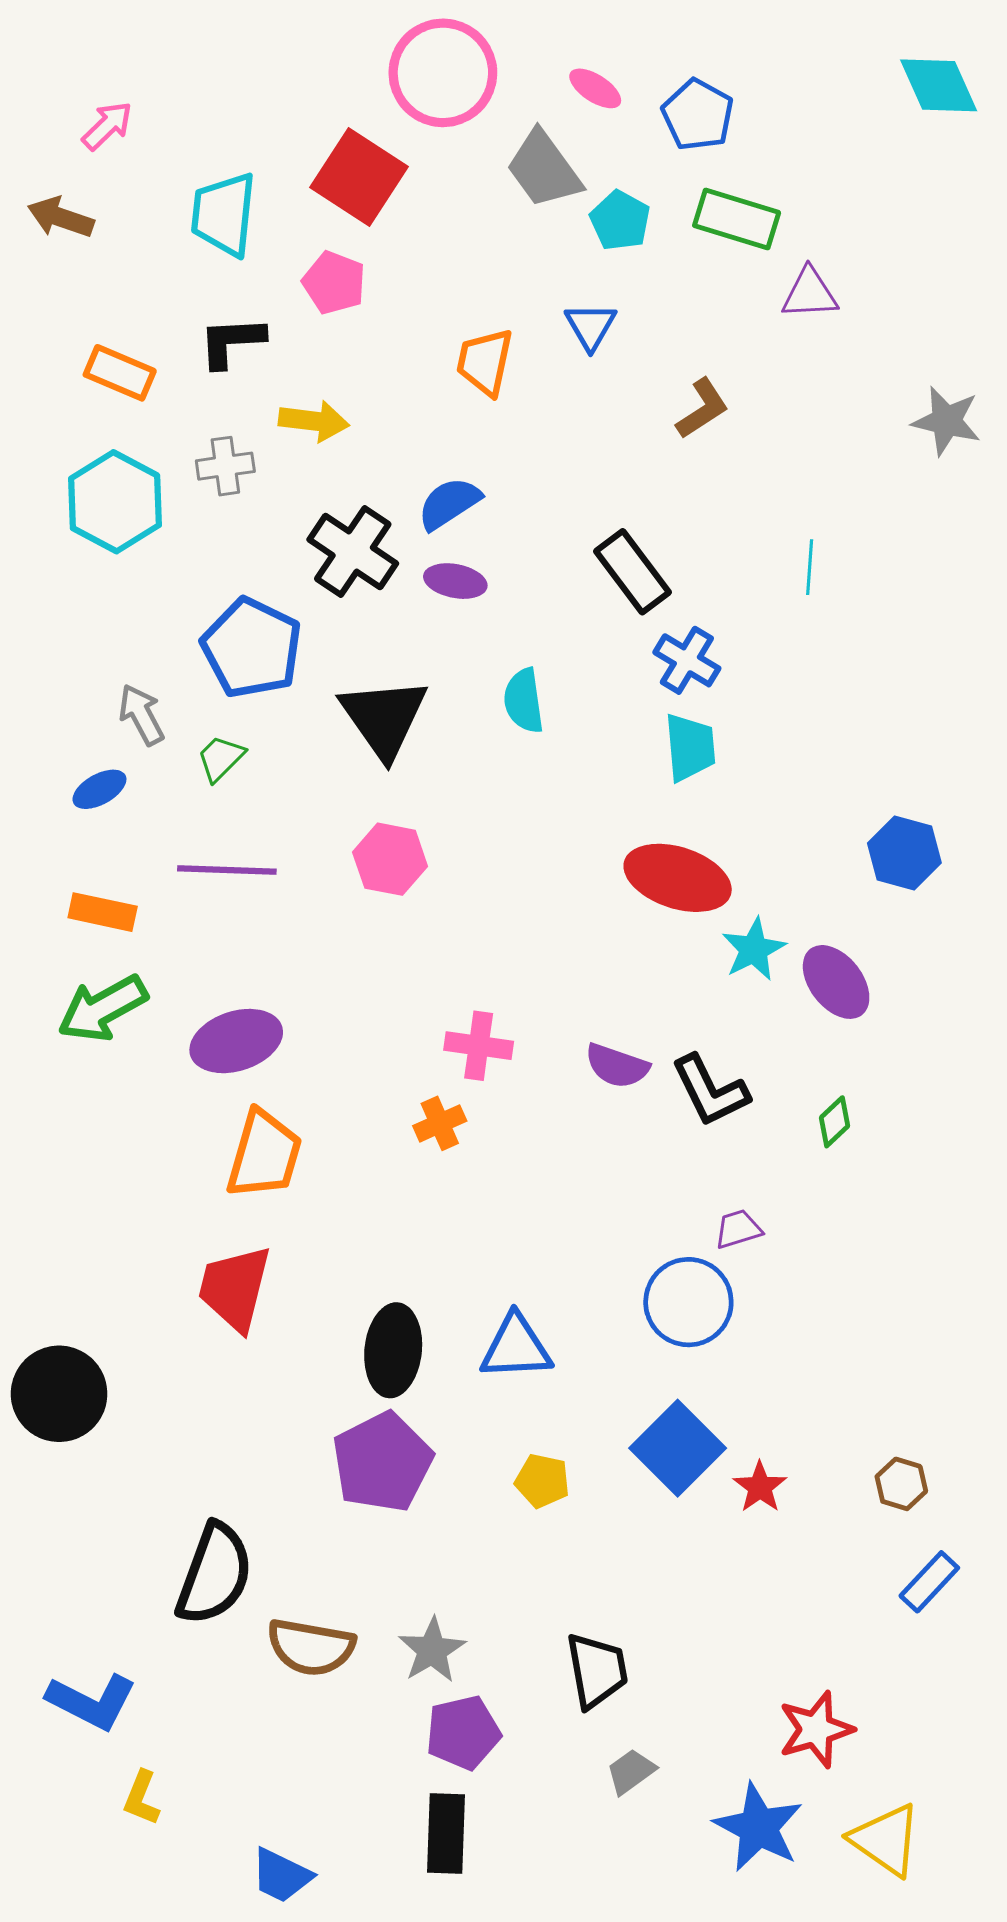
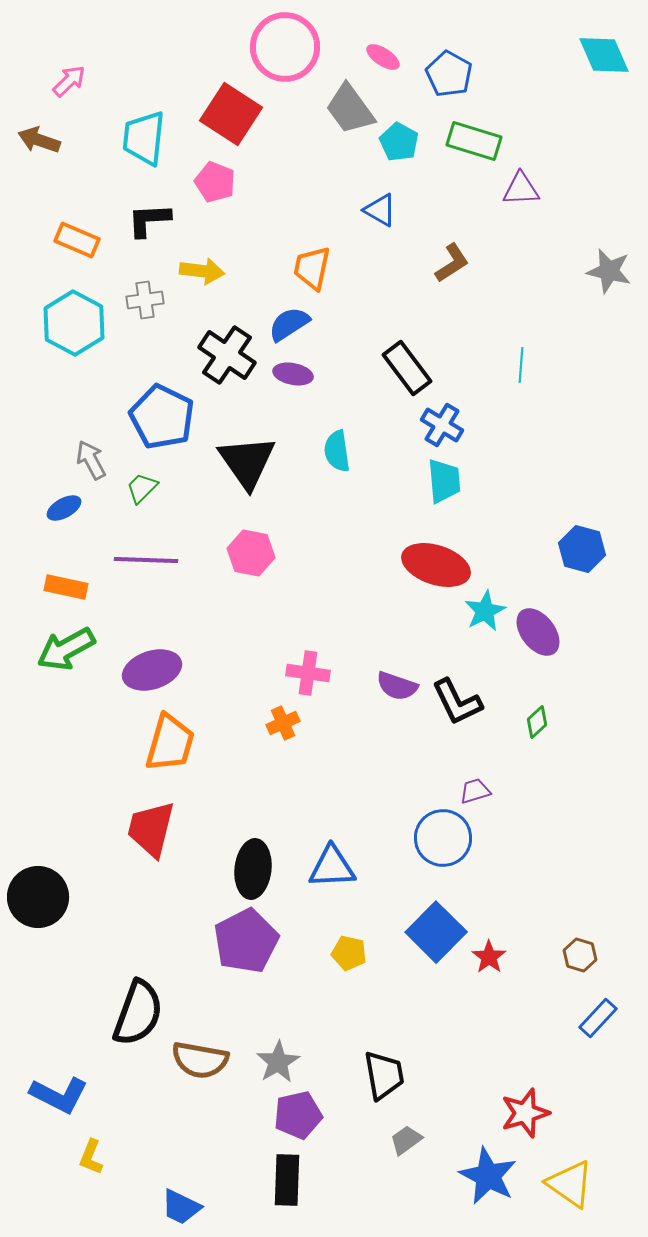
blue triangle: (591, 326) -> (380, 210), turned -30
orange trapezoid: (485, 362) -> (312, 268), moved

